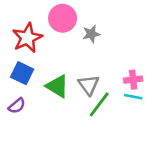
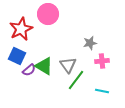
gray star: (91, 34) -> (90, 43), moved
cyan line: (133, 97) -> (102, 91), moved
purple semicircle: (17, 106) -> (29, 70), moved

